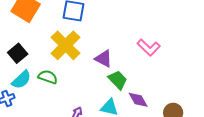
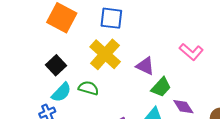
green trapezoid: (118, 80) -> (161, 87), turned 90

